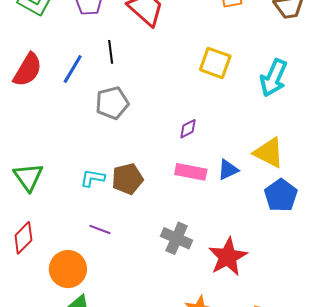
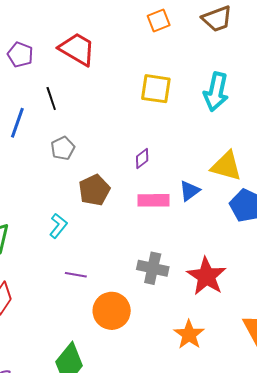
gray pentagon: (112, 103) -> (63, 148), size x0.7
cyan L-shape: (92, 178) -> (58, 226), turned 130
brown pentagon: (127, 179) -> (94, 190), moved
orange circle: (68, 269) -> (112, 311), moved

